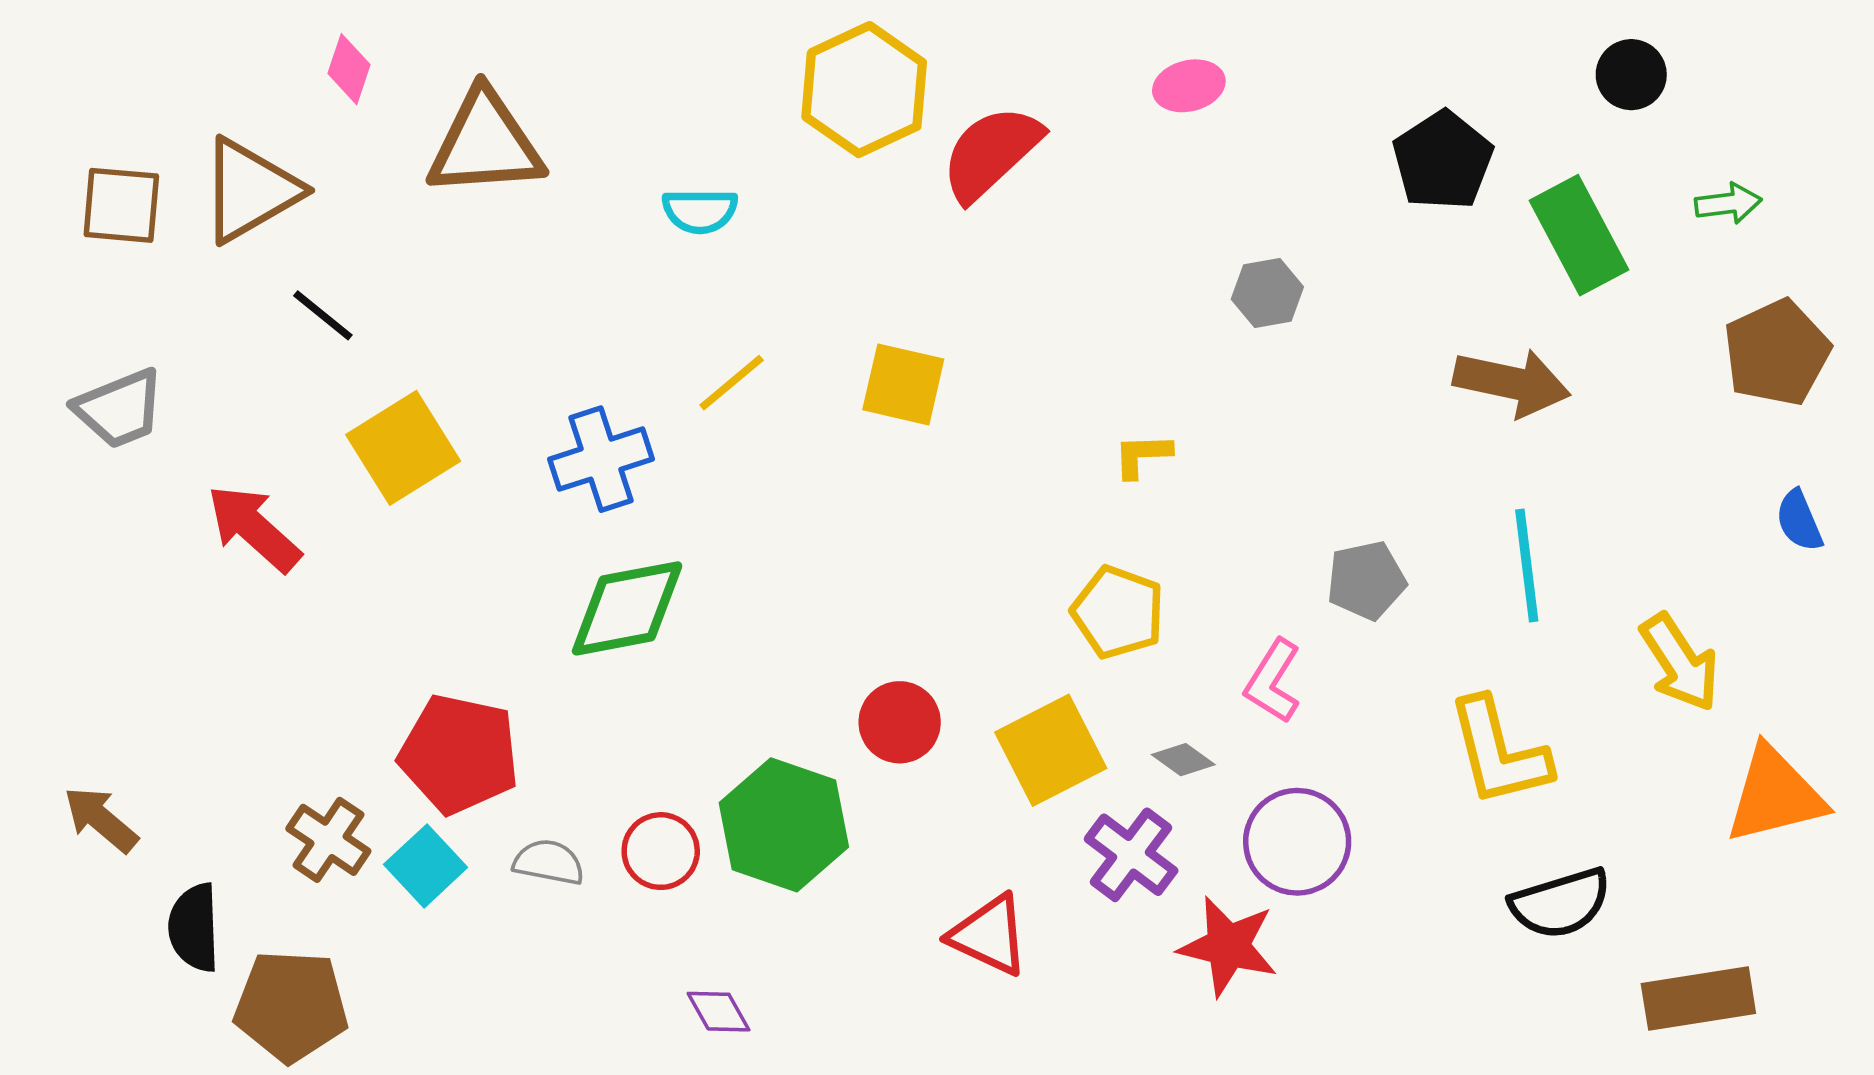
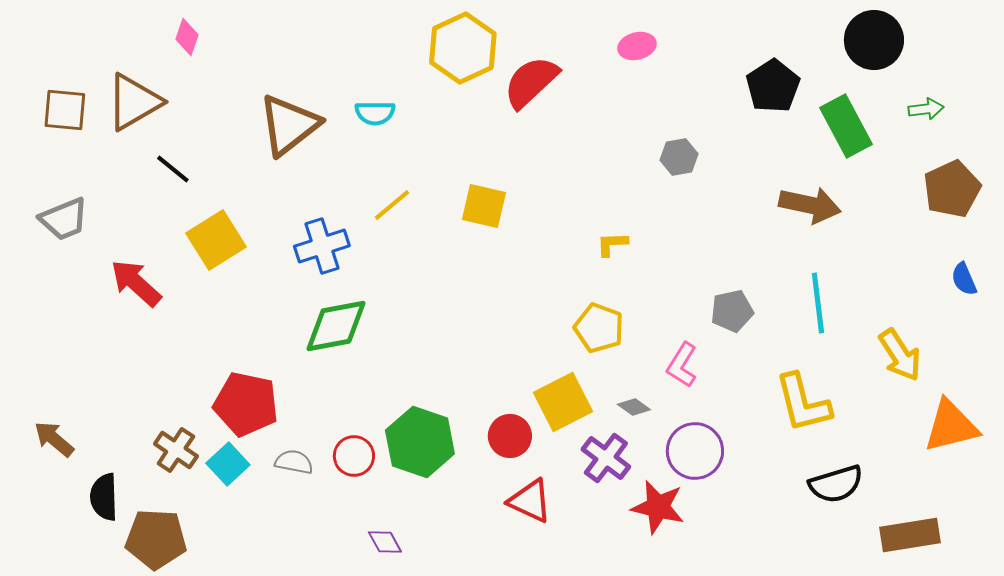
black circle: (1631, 75) -> (874, 40), size x1.6
brown triangle: (485, 144) -> (289, 125), moved, turned -34
red circle: (900, 722) -> (510, 436), moved

